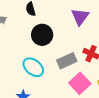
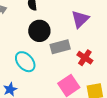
gray rectangle: (67, 61) -> (60, 47), moved

